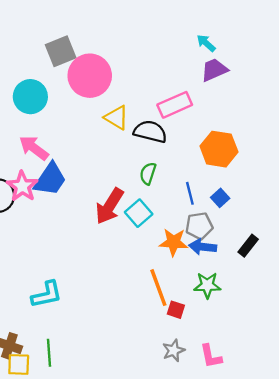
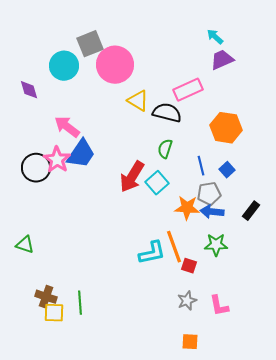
cyan circle: (30, 97) -> (64, 66), moved
cyan L-shape: (47, 295) -> (152, 253), moved

